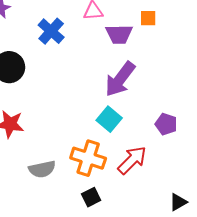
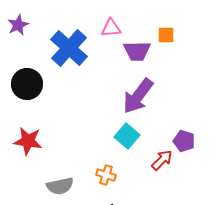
blue cross: (51, 31) -> (69, 48), size x1.4
orange cross: (88, 158) -> (106, 175), size x0.6
red arrow: (132, 160) -> (162, 160), moved, size x0.7

